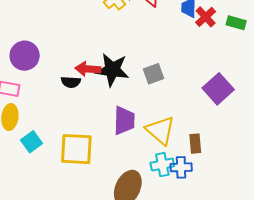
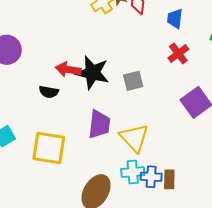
red cross: (206, 17) -> (178, 54), moved
black semicircle: (71, 82) -> (49, 92), moved
brown rectangle: (195, 144) -> (169, 179), moved

